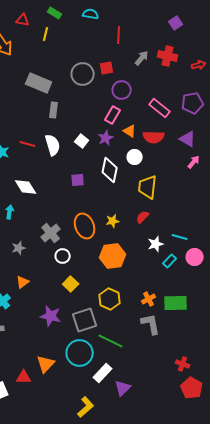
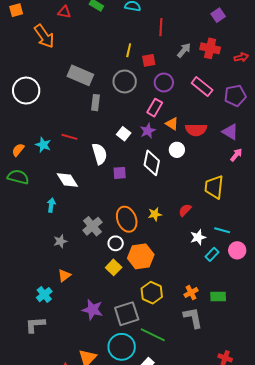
yellow line: (46, 34) -> (129, 50), moved
gray circle: (83, 74) -> (125, 81), moved
pink rectangle: (160, 108) -> (202, 87), moved
white semicircle: (53, 145) -> (100, 154), moved
yellow trapezoid: (148, 187) -> (214, 187), moved
white circle: (63, 256) -> (116, 243), moved
orange hexagon: (113, 256) -> (141, 256), moved
yellow square: (71, 284) -> (114, 267), moved
green rectangle: (176, 303) -> (218, 297), size x0.7

